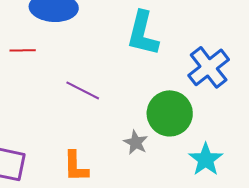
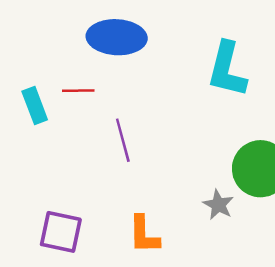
purple line: (83, 90) -> (123, 140), moved, turned 48

